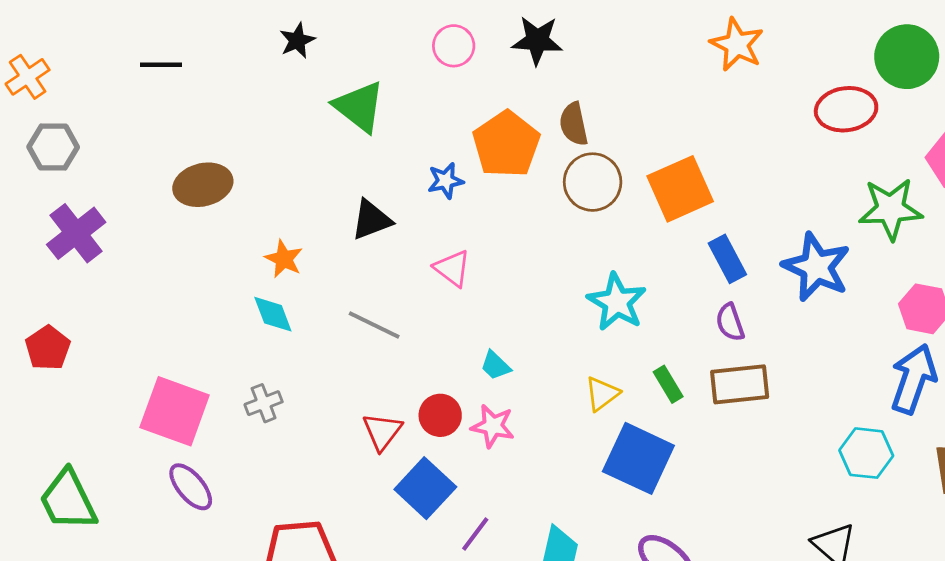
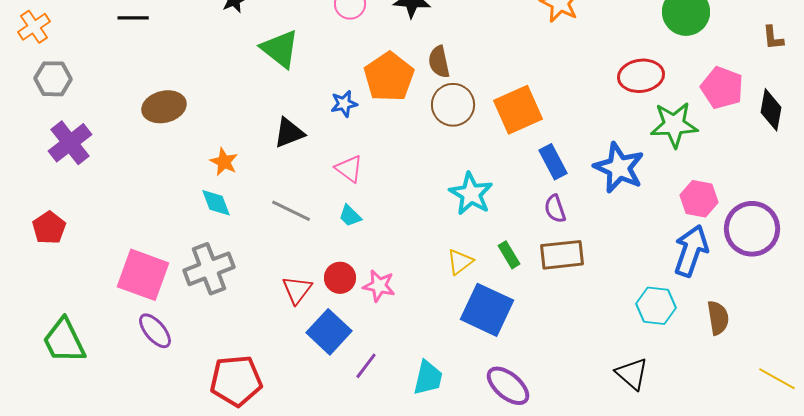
red ellipse: (846, 109) -> (641, 76), moved
cyan trapezoid: (495, 365) -> (350, 216), moved
gray cross: (264, 403) -> (209, 269), size x1.8

